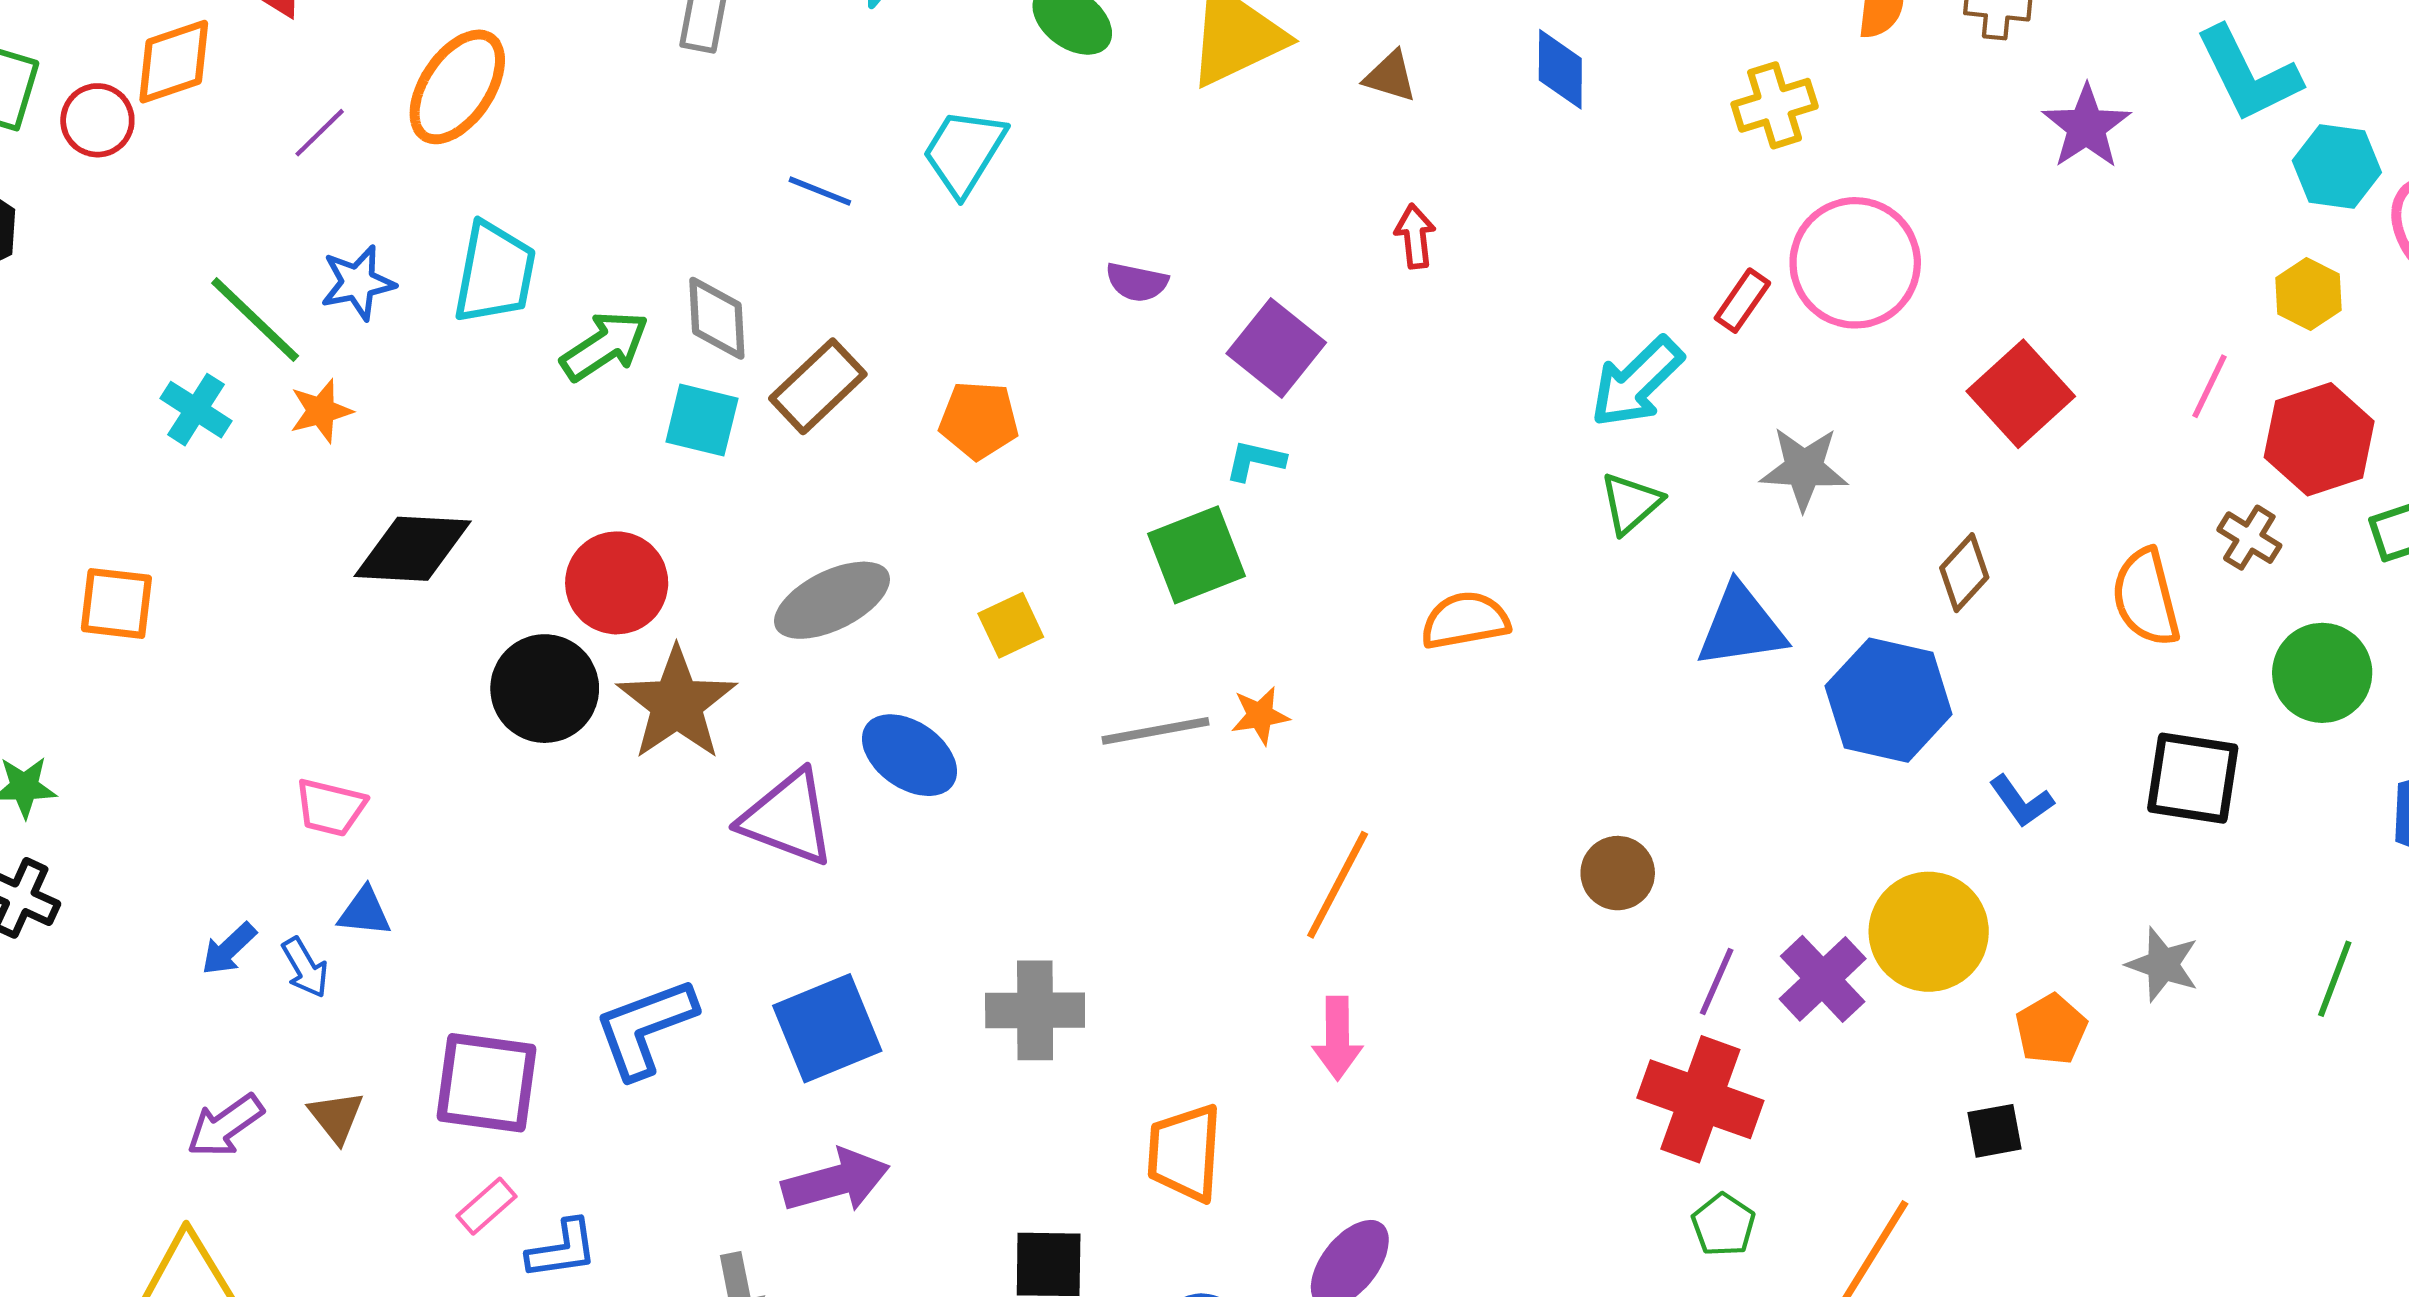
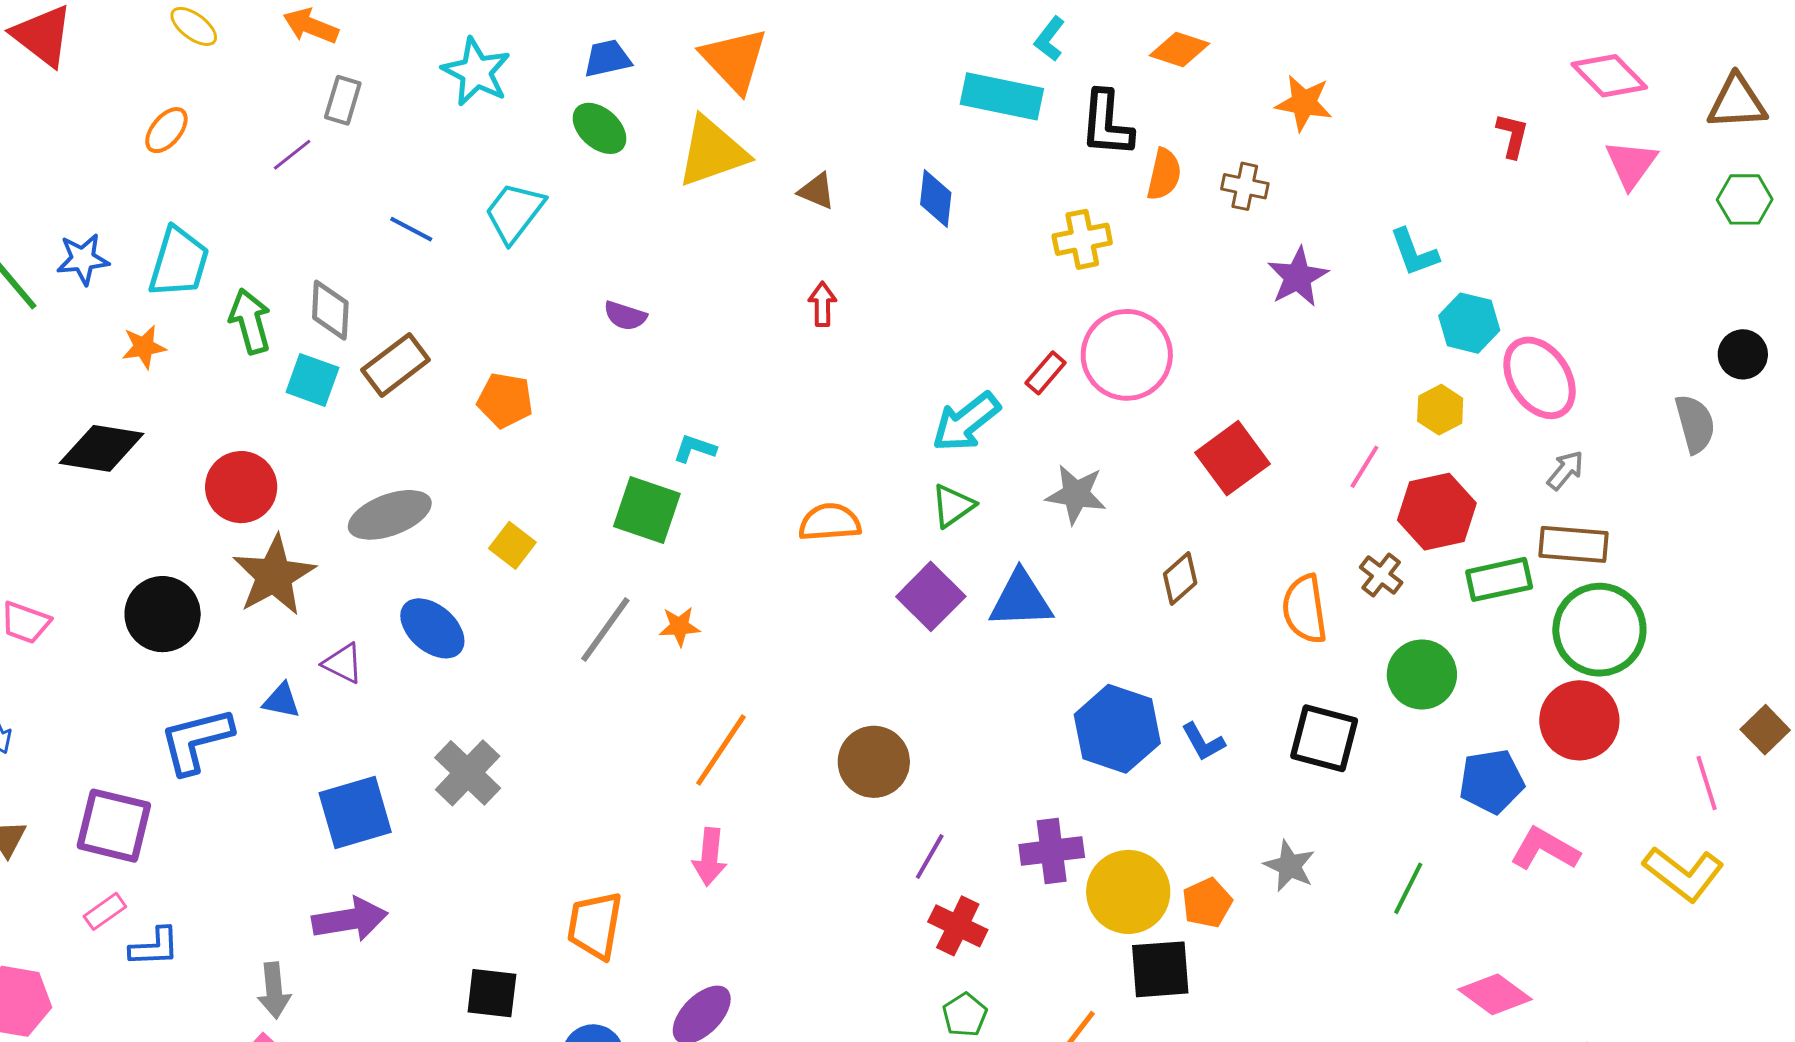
cyan L-shape: (2248, 74) -> (1414, 252), size x0.7
orange ellipse: (457, 87) -> (166, 130), size x0.6
purple line: (320, 133) -> (292, 155), moved
green arrow: (605, 346) -> (250, 321), turned -78
purple square: (1276, 348) -> (931, 596), moved
orange star: (321, 411) -> (144, 347), moved
green square: (1197, 555) -> (647, 510), turned 34
orange semicircle: (1465, 620) -> (830, 522), moved
yellow square: (1011, 625) -> (512, 545), turned -33
black circle: (545, 689) -> (163, 614), moved
blue hexagon: (1889, 700) -> (1117, 729), moved
gray line: (1155, 731) -> (605, 630), turned -50
purple triangle: (788, 818) -> (343, 663), size x0.6
brown circle: (1618, 873) -> (874, 762), moved, size x1.4
blue triangle: (365, 912) -> (281, 701), moved
yellow circle: (1929, 932) -> (1128, 892), moved
purple cross: (1823, 979) -> (1052, 851), turned 30
purple line: (1717, 982) -> (930, 856), moved
gray cross: (1035, 1010) -> (468, 773), moved, turned 38
blue L-shape: (645, 1028) -> (196, 741), moved
red cross: (1700, 1099) -> (958, 926), size x0.7
black square: (1995, 1131) -> (1160, 969), size x1.6

